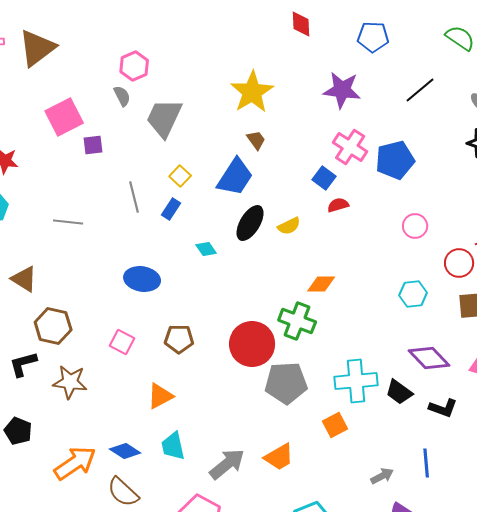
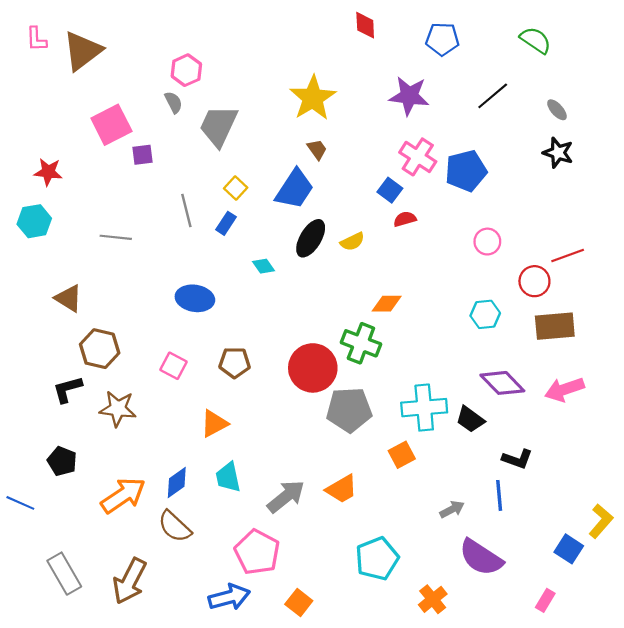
black L-shape: (443, 408) -> (517, 459), moved
blue diamond: (125, 451) -> (177, 483), turned -68

